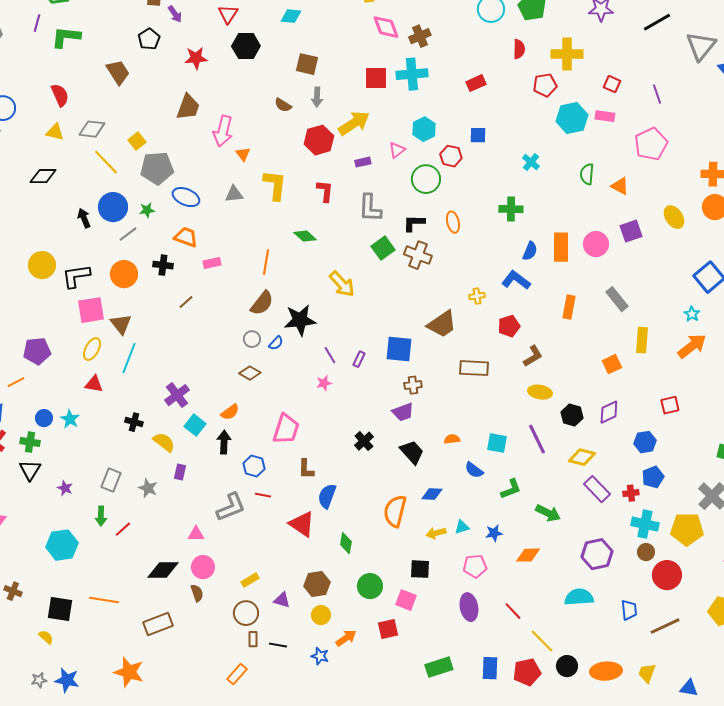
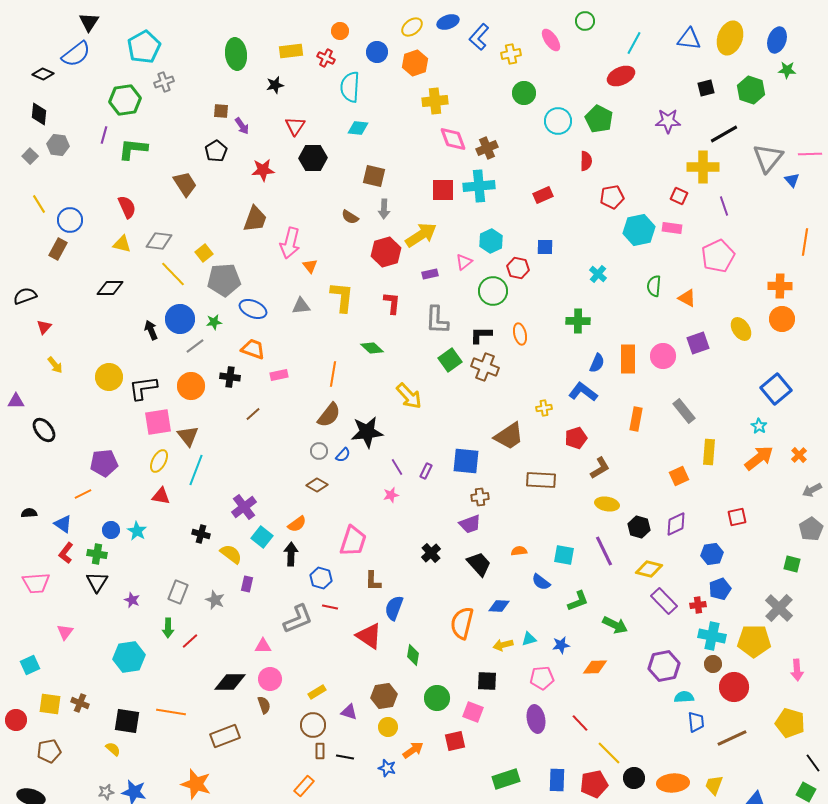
yellow cross: (567, 54) -> (703, 167), moved
cyan semicircle: (579, 597) -> (684, 697), moved, size x0.7

